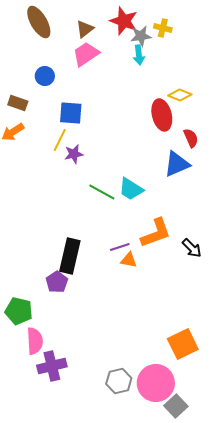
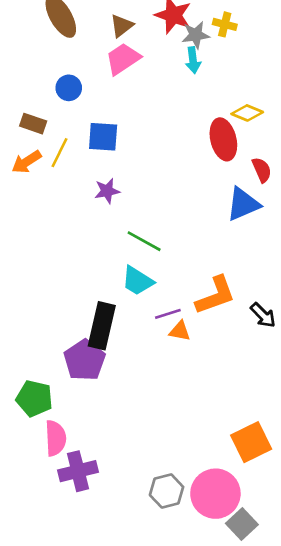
yellow line: (60, 140) -> (59, 153), moved
cyan trapezoid: (131, 189) -> (137, 281), moved
purple pentagon: (57, 282) -> (85, 360), size x1.4

